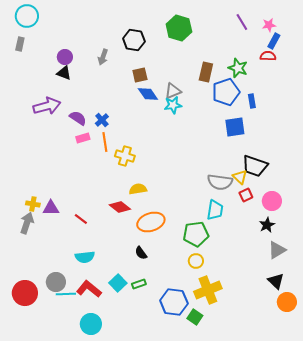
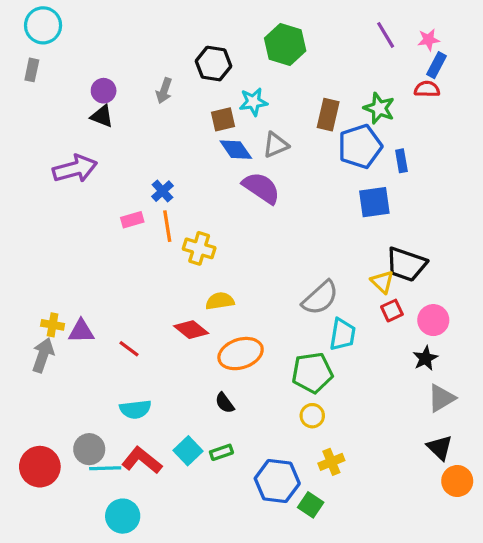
cyan star: (173, 105) -> (253, 102), moved
purple semicircle: (78, 118) -> (261, 188), moved, size x1.4
gray semicircle: (220, 182) -> (320, 298), moved, turned -50
yellow cross: (208, 290) -> (331, 462), size x0.6
cyan circle: (91, 324) -> (123, 516), moved

